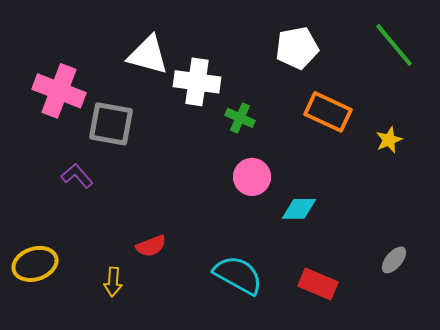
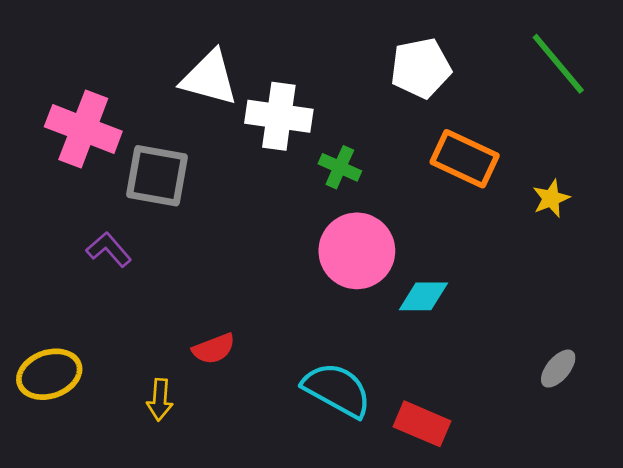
pink circle: (252, 177) -> (357, 251), size x1.4
red rectangle: (318, 284) -> (422, 424), moved

